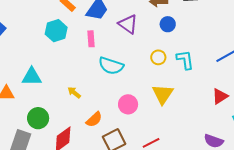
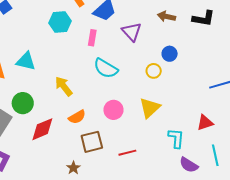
blue circle: (168, 24) -> (170, 54), moved
cyan L-shape: (185, 60) -> (176, 138), moved
yellow arrow: (74, 93) -> (64, 86), size x1.5

